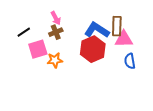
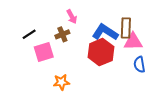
pink arrow: (56, 18) -> (72, 17), moved
orange star: (55, 60) -> (61, 82), moved

